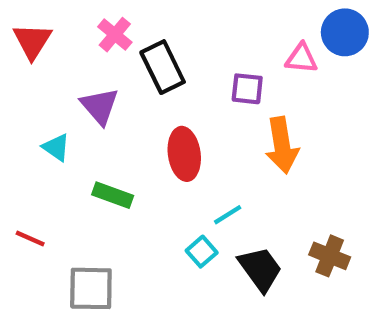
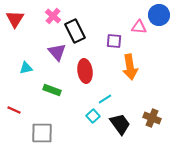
purple triangle: (100, 106) -> (57, 52), moved
cyan triangle: (56, 147) -> (26, 68), turned -48

